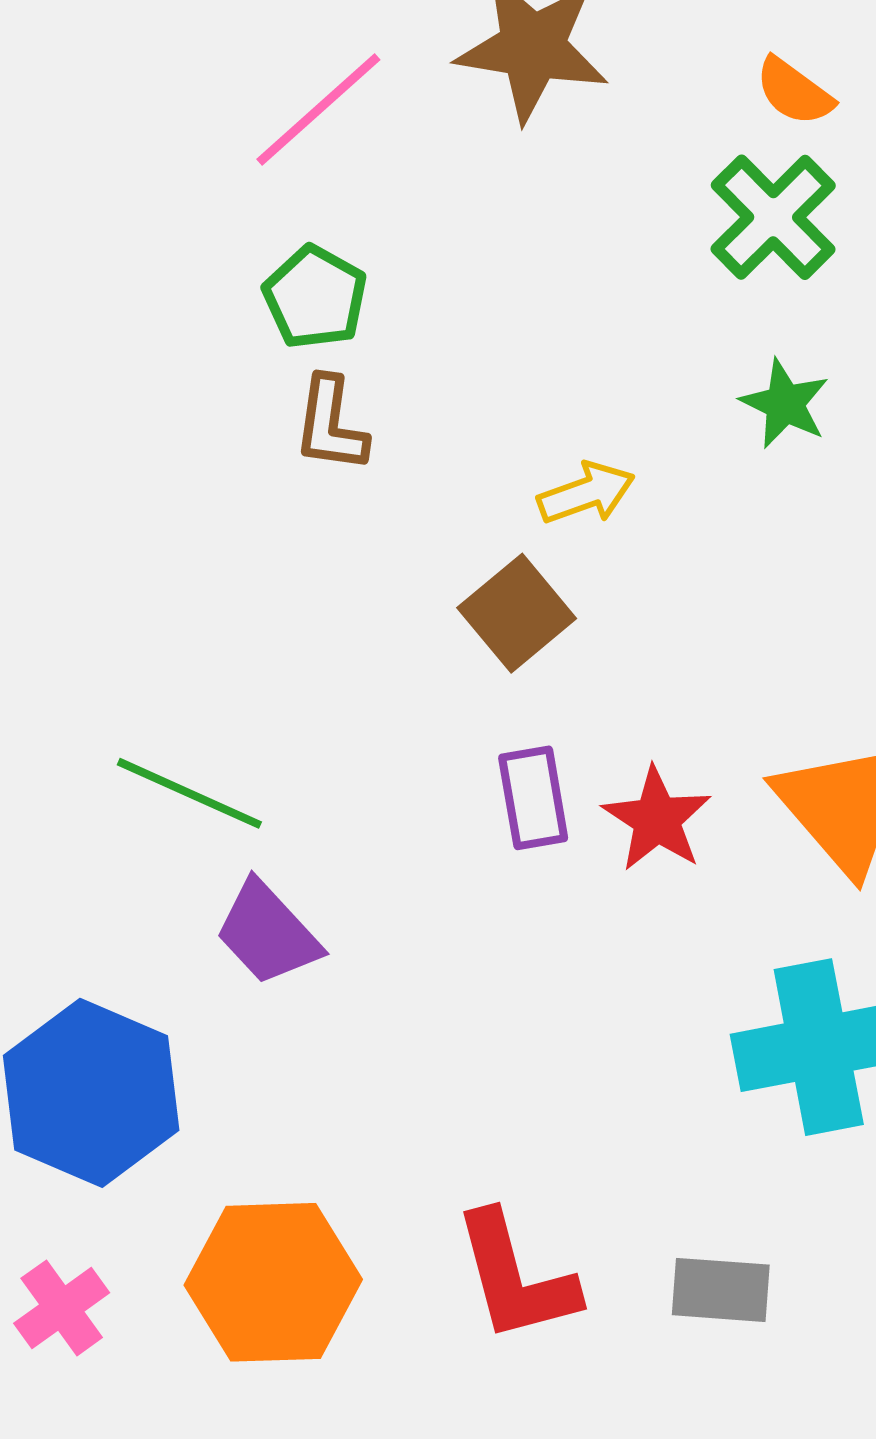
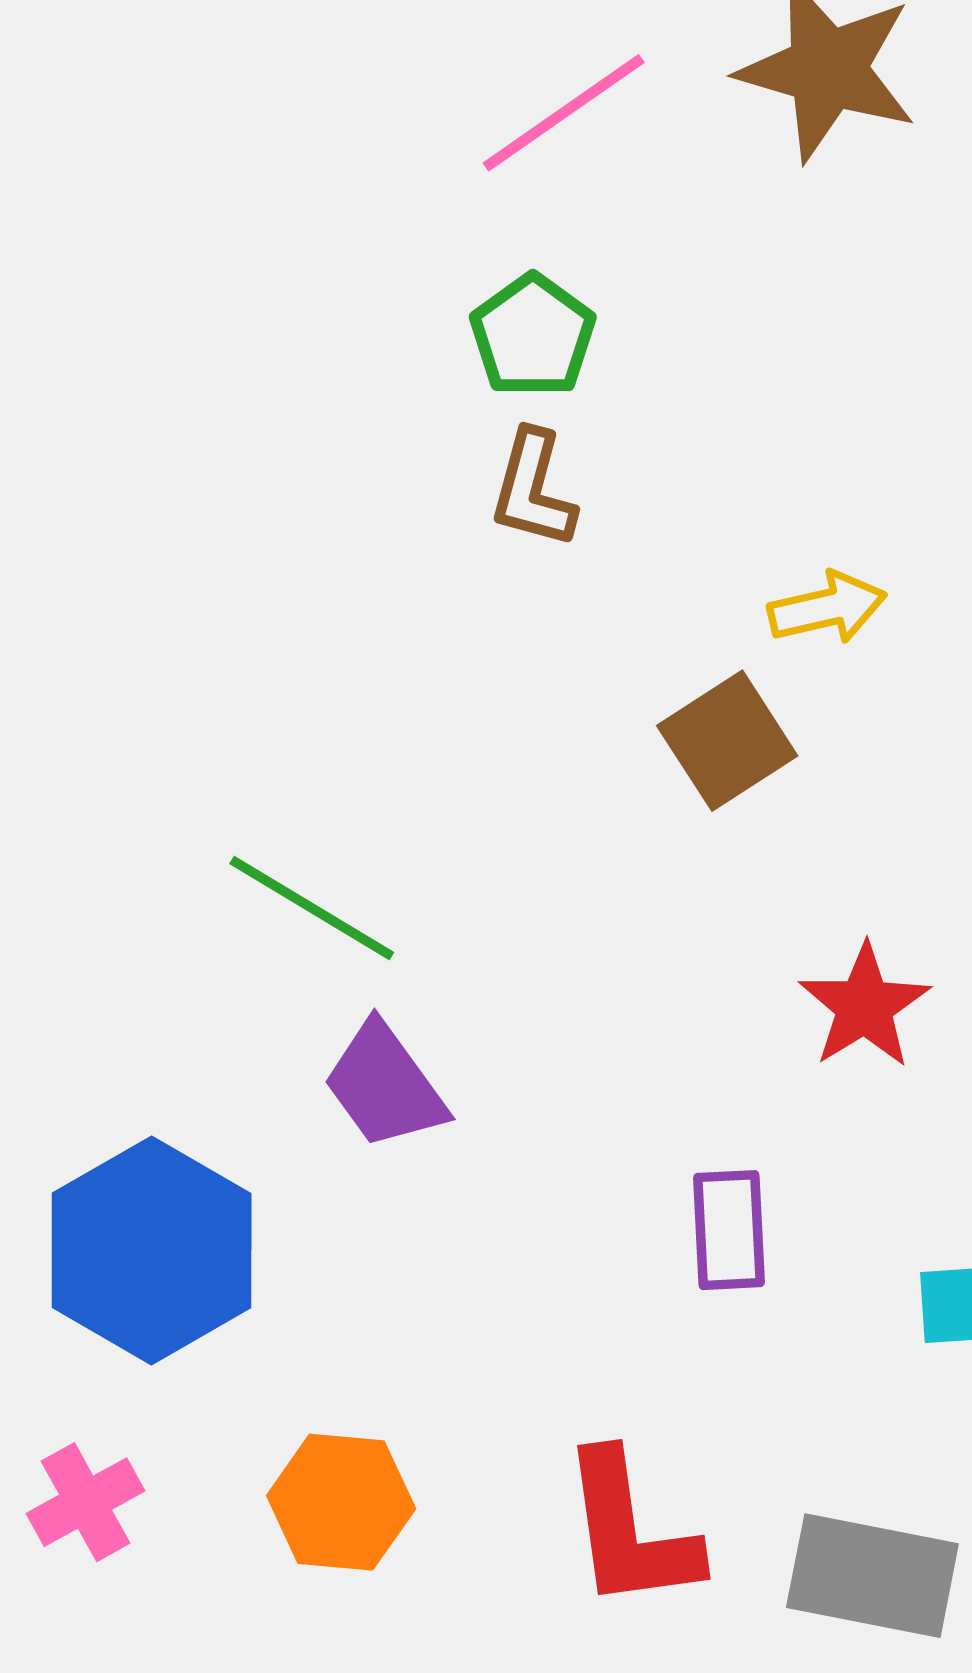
purple rectangle: (533, 798) -> (729, 1230), moved
orange hexagon: (273, 1282) -> (341, 1502), size x0.7
gray rectangle: (721, 1290) -> (872, 1576), size x1.4

